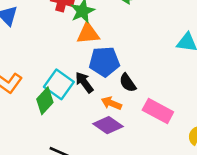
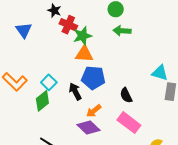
black semicircle: (128, 83) -> (126, 95), moved
cyan square: (59, 84) -> (49, 82), moved, size x0.7
orange arrow: (111, 103) -> (94, 111), turned -70

